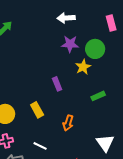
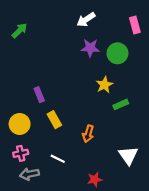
white arrow: (66, 18) -> (86, 20), turned -30
yellow star: (83, 67) -> (104, 85), moved
purple rectangle: (57, 84) -> (39, 95), moved

